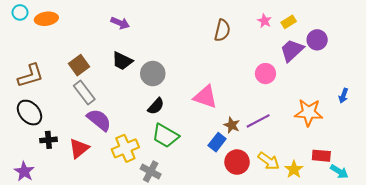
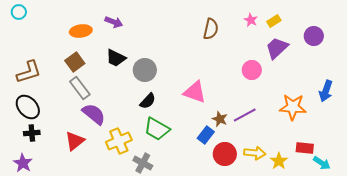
orange ellipse: (46, 19) -> (81, 31), moved
purple circle: (317, 40) -> (314, 36), moved
blue arrow: (343, 96) -> (326, 91), size x1.5
black cross: (48, 140) -> (32, 133), moved
yellow arrow: (269, 161) -> (255, 153), turned -30

